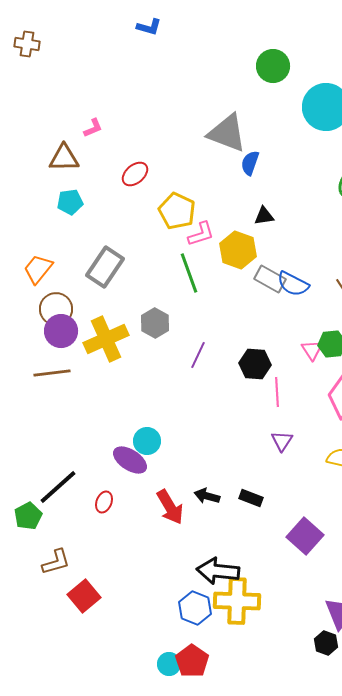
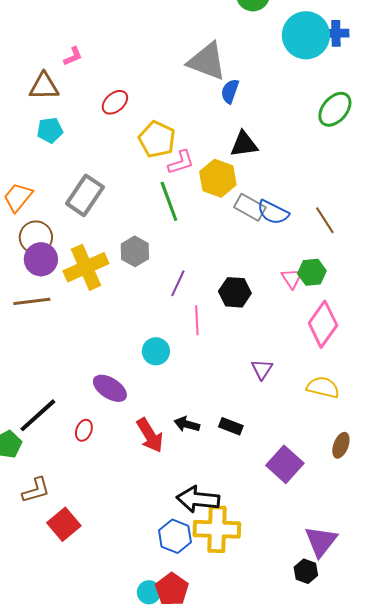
black triangle: (264, 216) -> (244, 144), size x1.4
pink line: (277, 392) -> (197, 320), moved
cyan circle: (147, 441) -> (156, 351), moved

